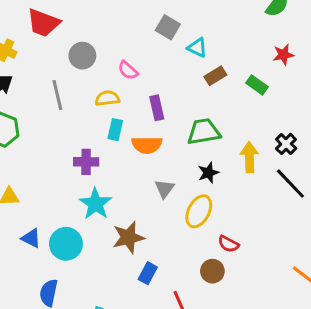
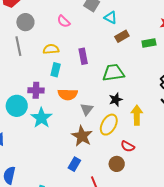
gray circle: (82, 56) -> (25, 22), moved
pink semicircle: (128, 70) -> (64, 21), moved
green rectangle: (257, 85) -> (149, 43), turned -48
orange semicircle: (147, 145) -> (68, 94), moved
yellow arrow: (249, 157) -> (137, 115), moved
brown star: (128, 237) -> (82, 136), moved, turned -30
cyan circle: (66, 244) -> (17, 106), moved

